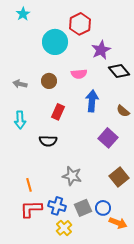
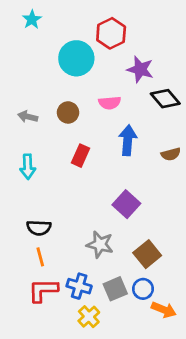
purple star: (101, 50) -> (140, 69), turned -30
brown semicircle: (123, 111) -> (171, 154), turned -56
purple square: (108, 138) -> (126, 204), moved
black semicircle: (48, 141) -> (39, 228), moved
brown square: (119, 177) -> (147, 254), moved

